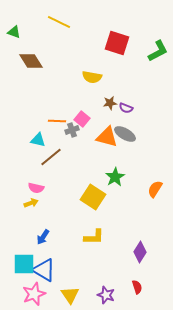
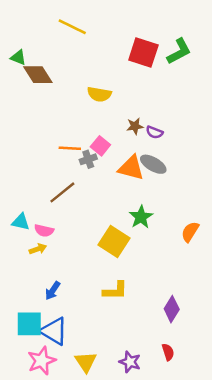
green triangle: (14, 32) -> (18, 57), moved
green L-shape: (158, 51) -> (179, 51), moved
yellow semicircle: (92, 77) -> (99, 94), moved
cyan triangle: (38, 140) -> (21, 222), moved

